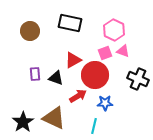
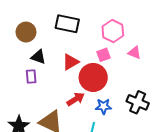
pink triangle: (123, 51) -> (134, 53), moved
black triangle: (56, 78) -> (38, 57), moved
black cross: (138, 79) -> (138, 102), moved

